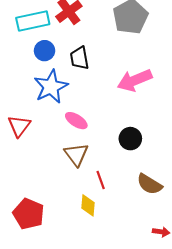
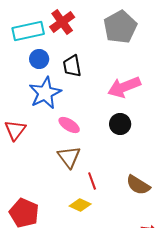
black circle: (130, 139) -> (120, 124), moved
yellow diamond: (88, 205) -> (80, 205), turned -70

